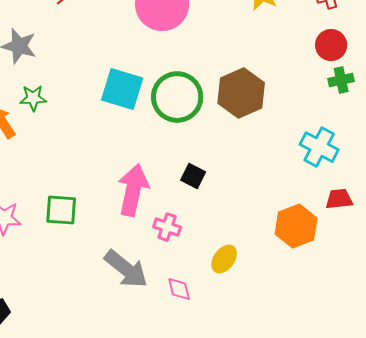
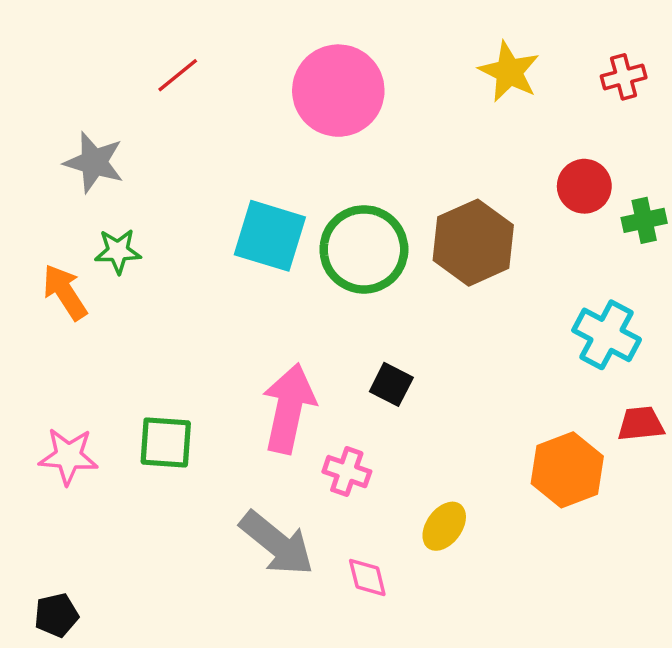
red circle: (331, 45) -> (584, 186), moved

